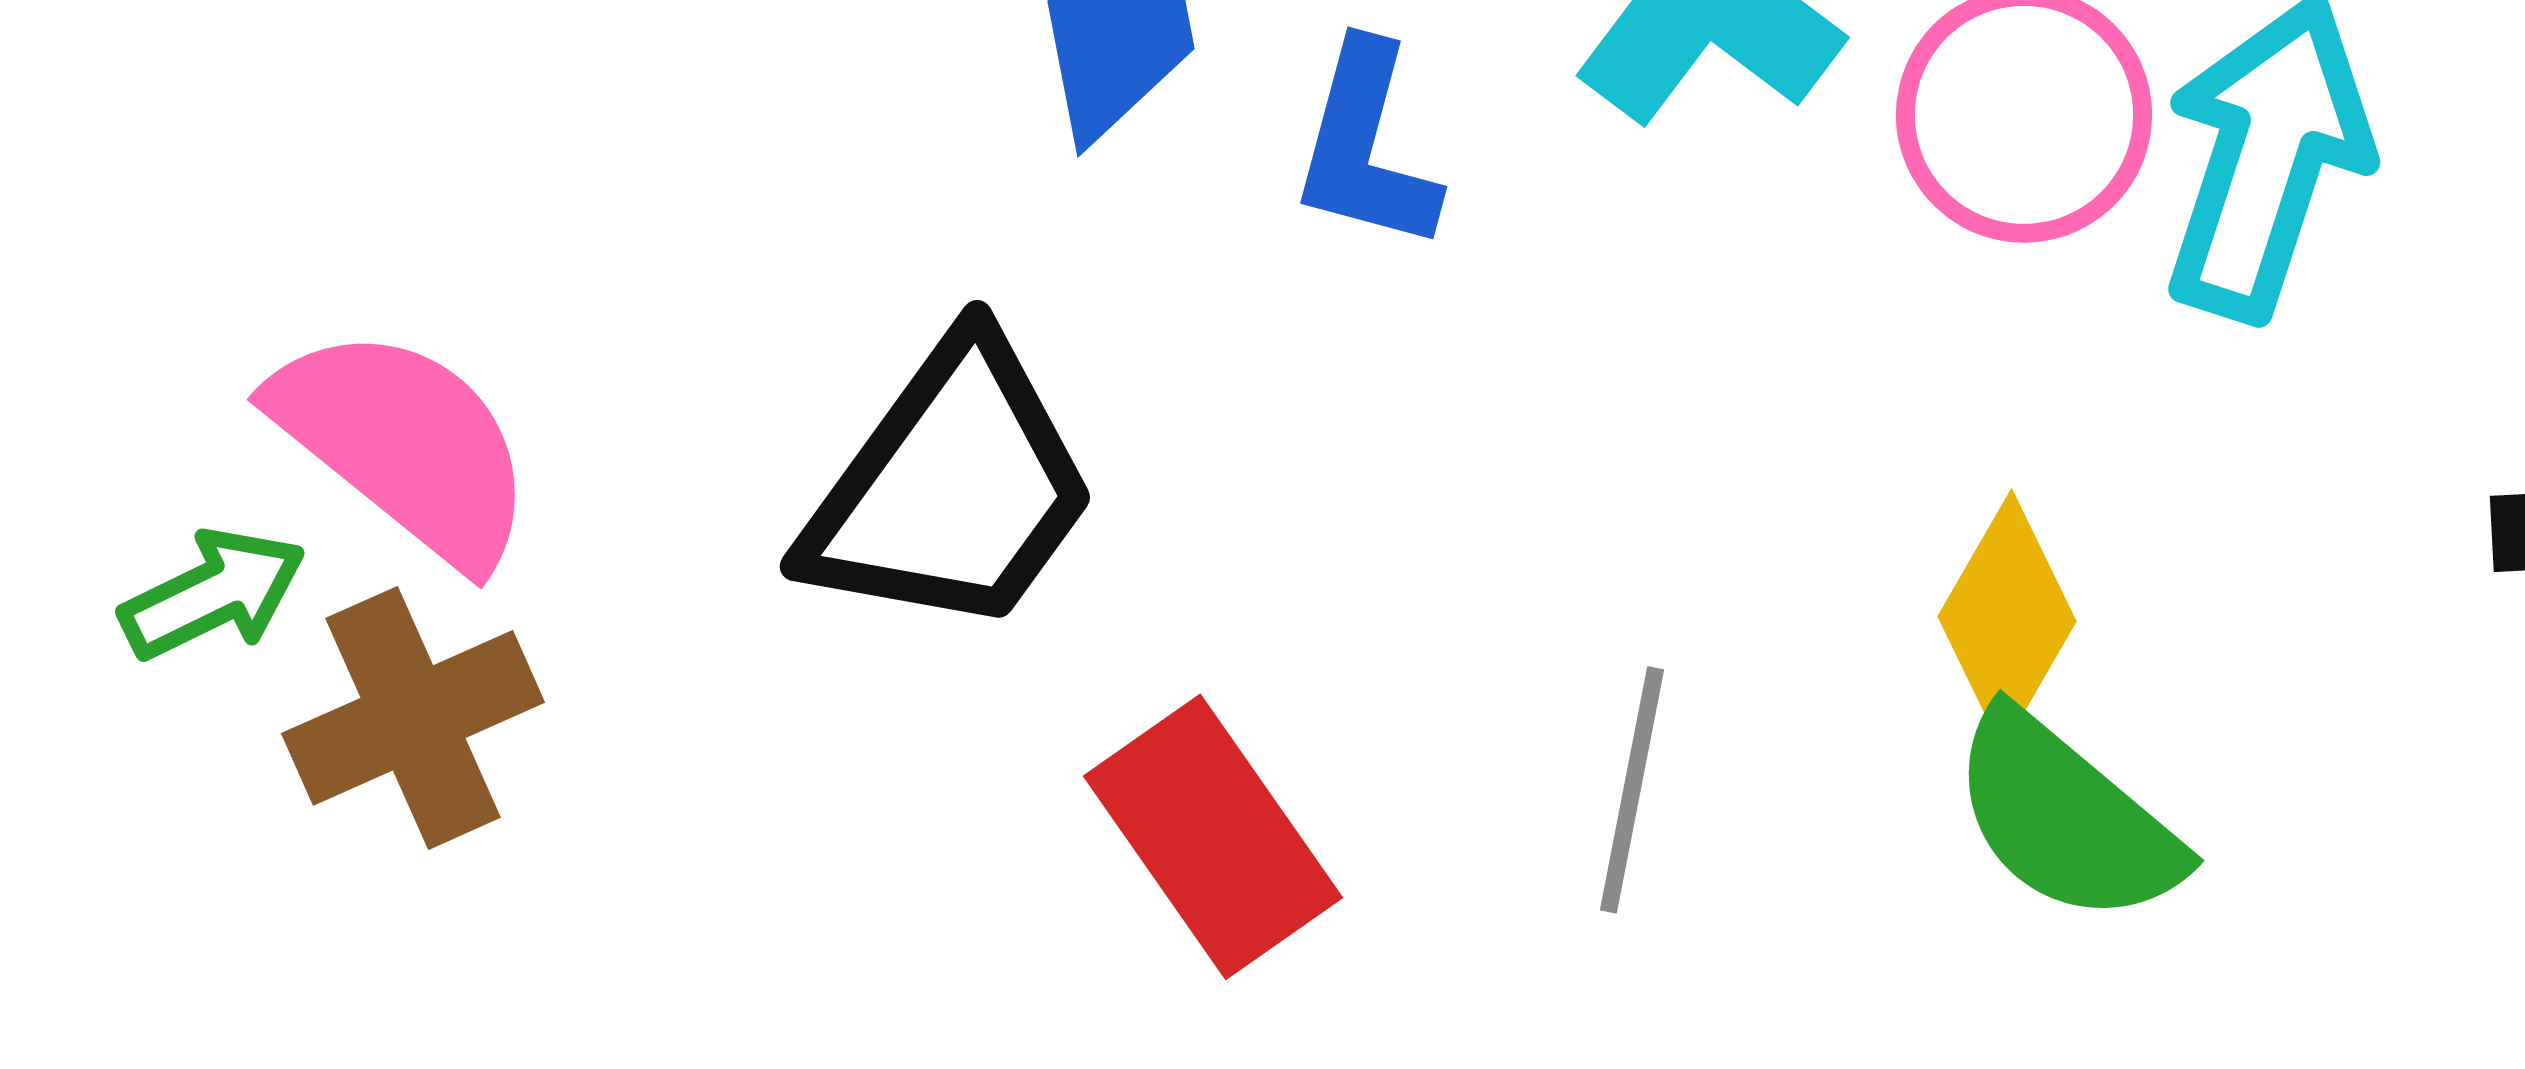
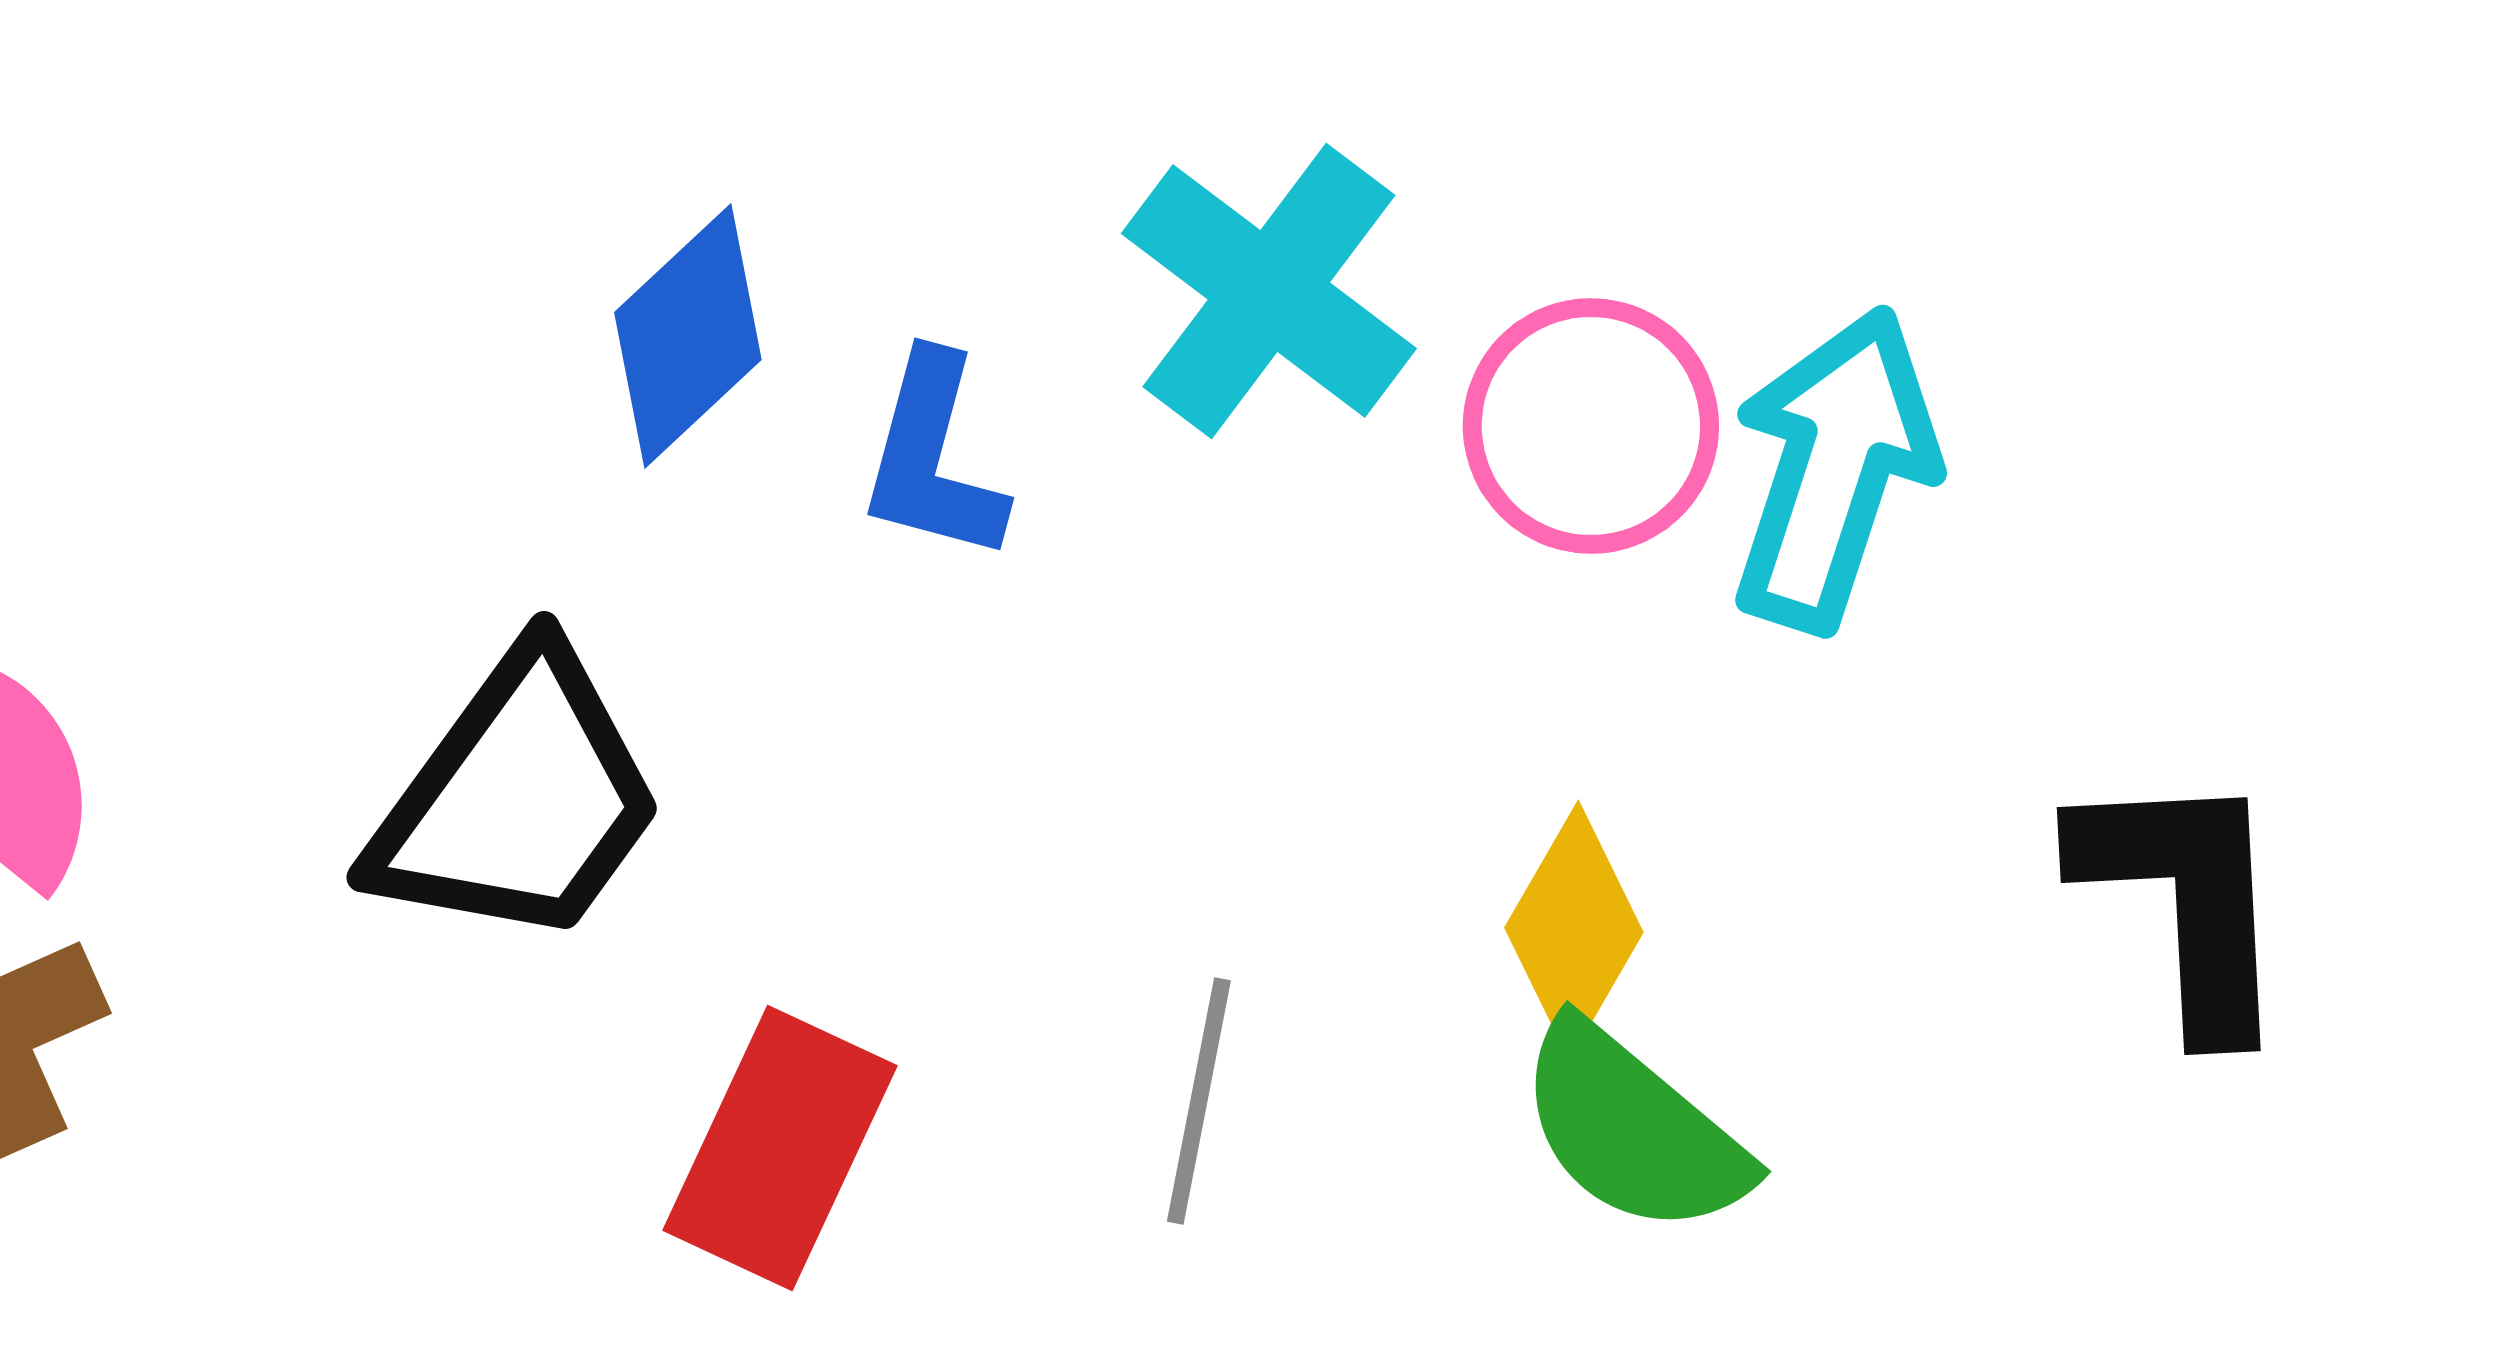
red rectangle: (1213, 837) -> (780, 1148), turned 60

